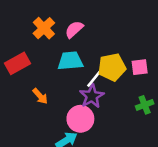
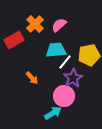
red rectangle: (17, 63) -> (14, 40), moved
white line: (94, 78) -> (65, 62), moved

